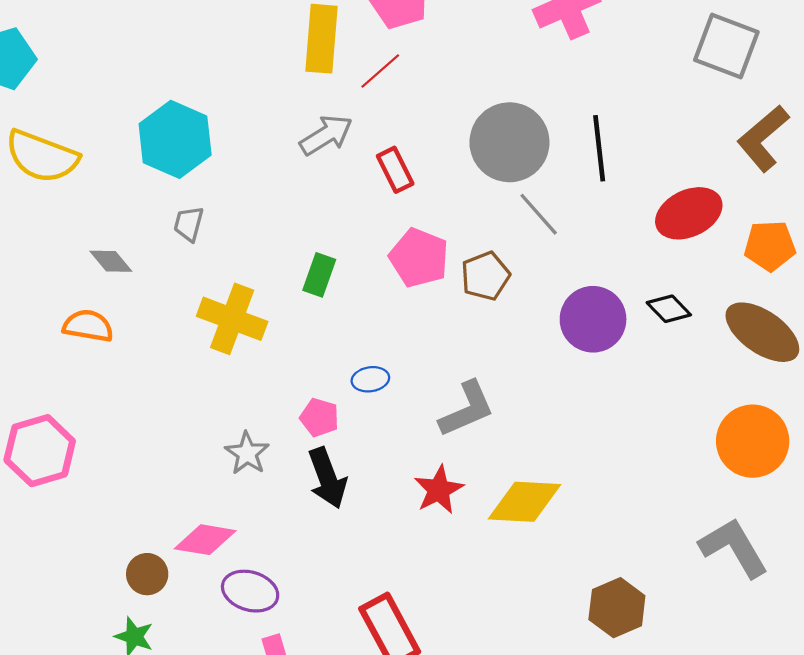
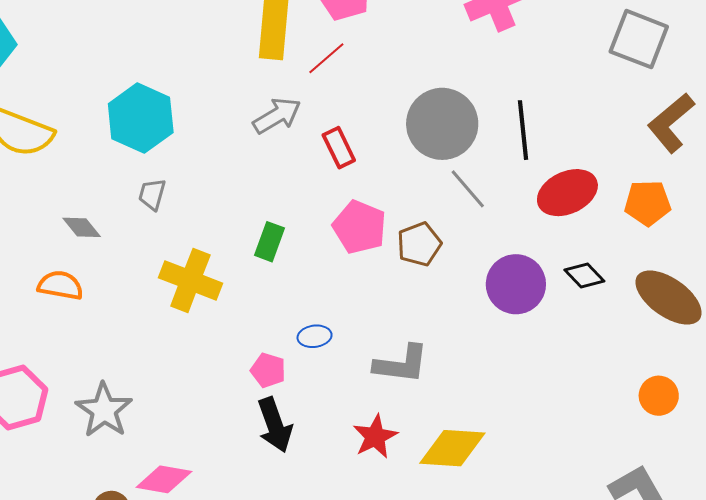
red ellipse: (689, 213) -> (567, 193), moved
orange pentagon: (770, 246) -> (648, 203), moved
gray L-shape: (467, 409) -> (401, 364), turned 30
orange circle: (753, 441) -> (659, 396), size x0.6
gray star: (247, 453) -> (104, 410), moved, size x1.4

